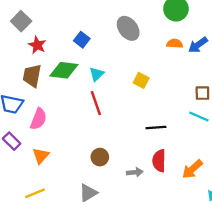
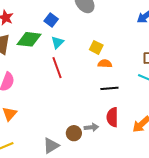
blue square: (82, 40) -> (51, 20), moved
orange semicircle: (175, 44) -> (105, 64), moved
brown circle: (100, 157) -> (74, 133), moved

